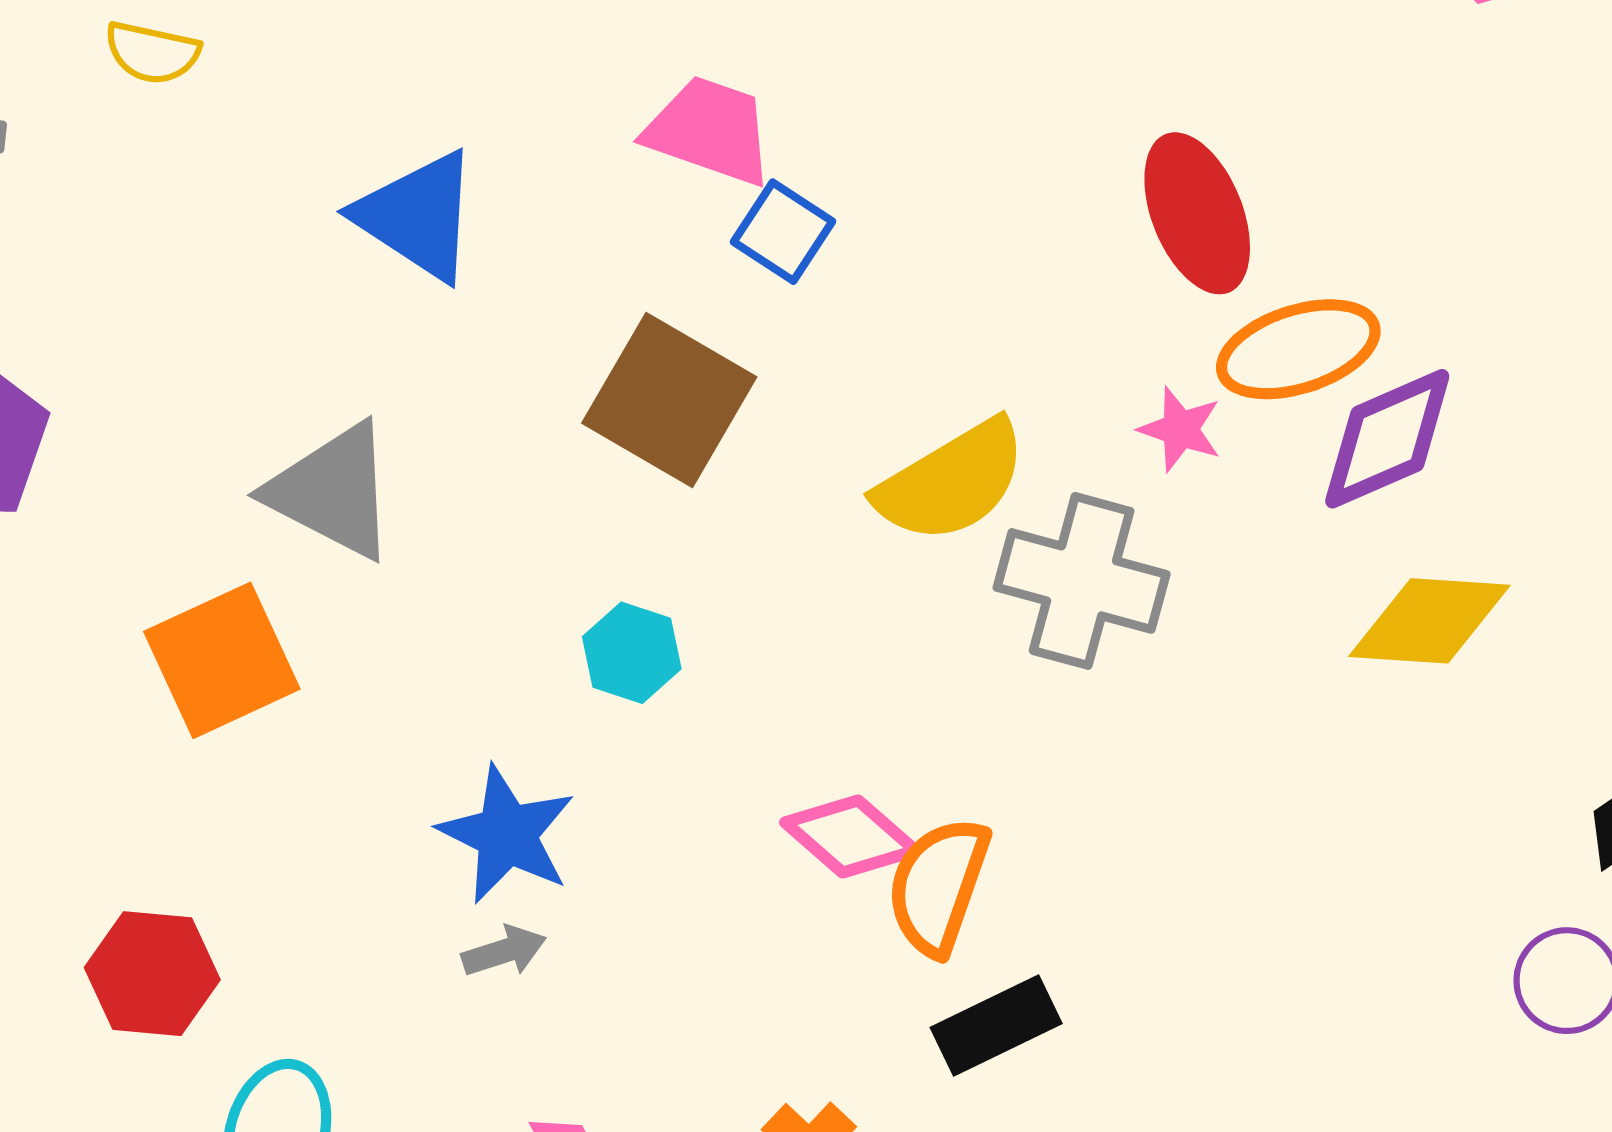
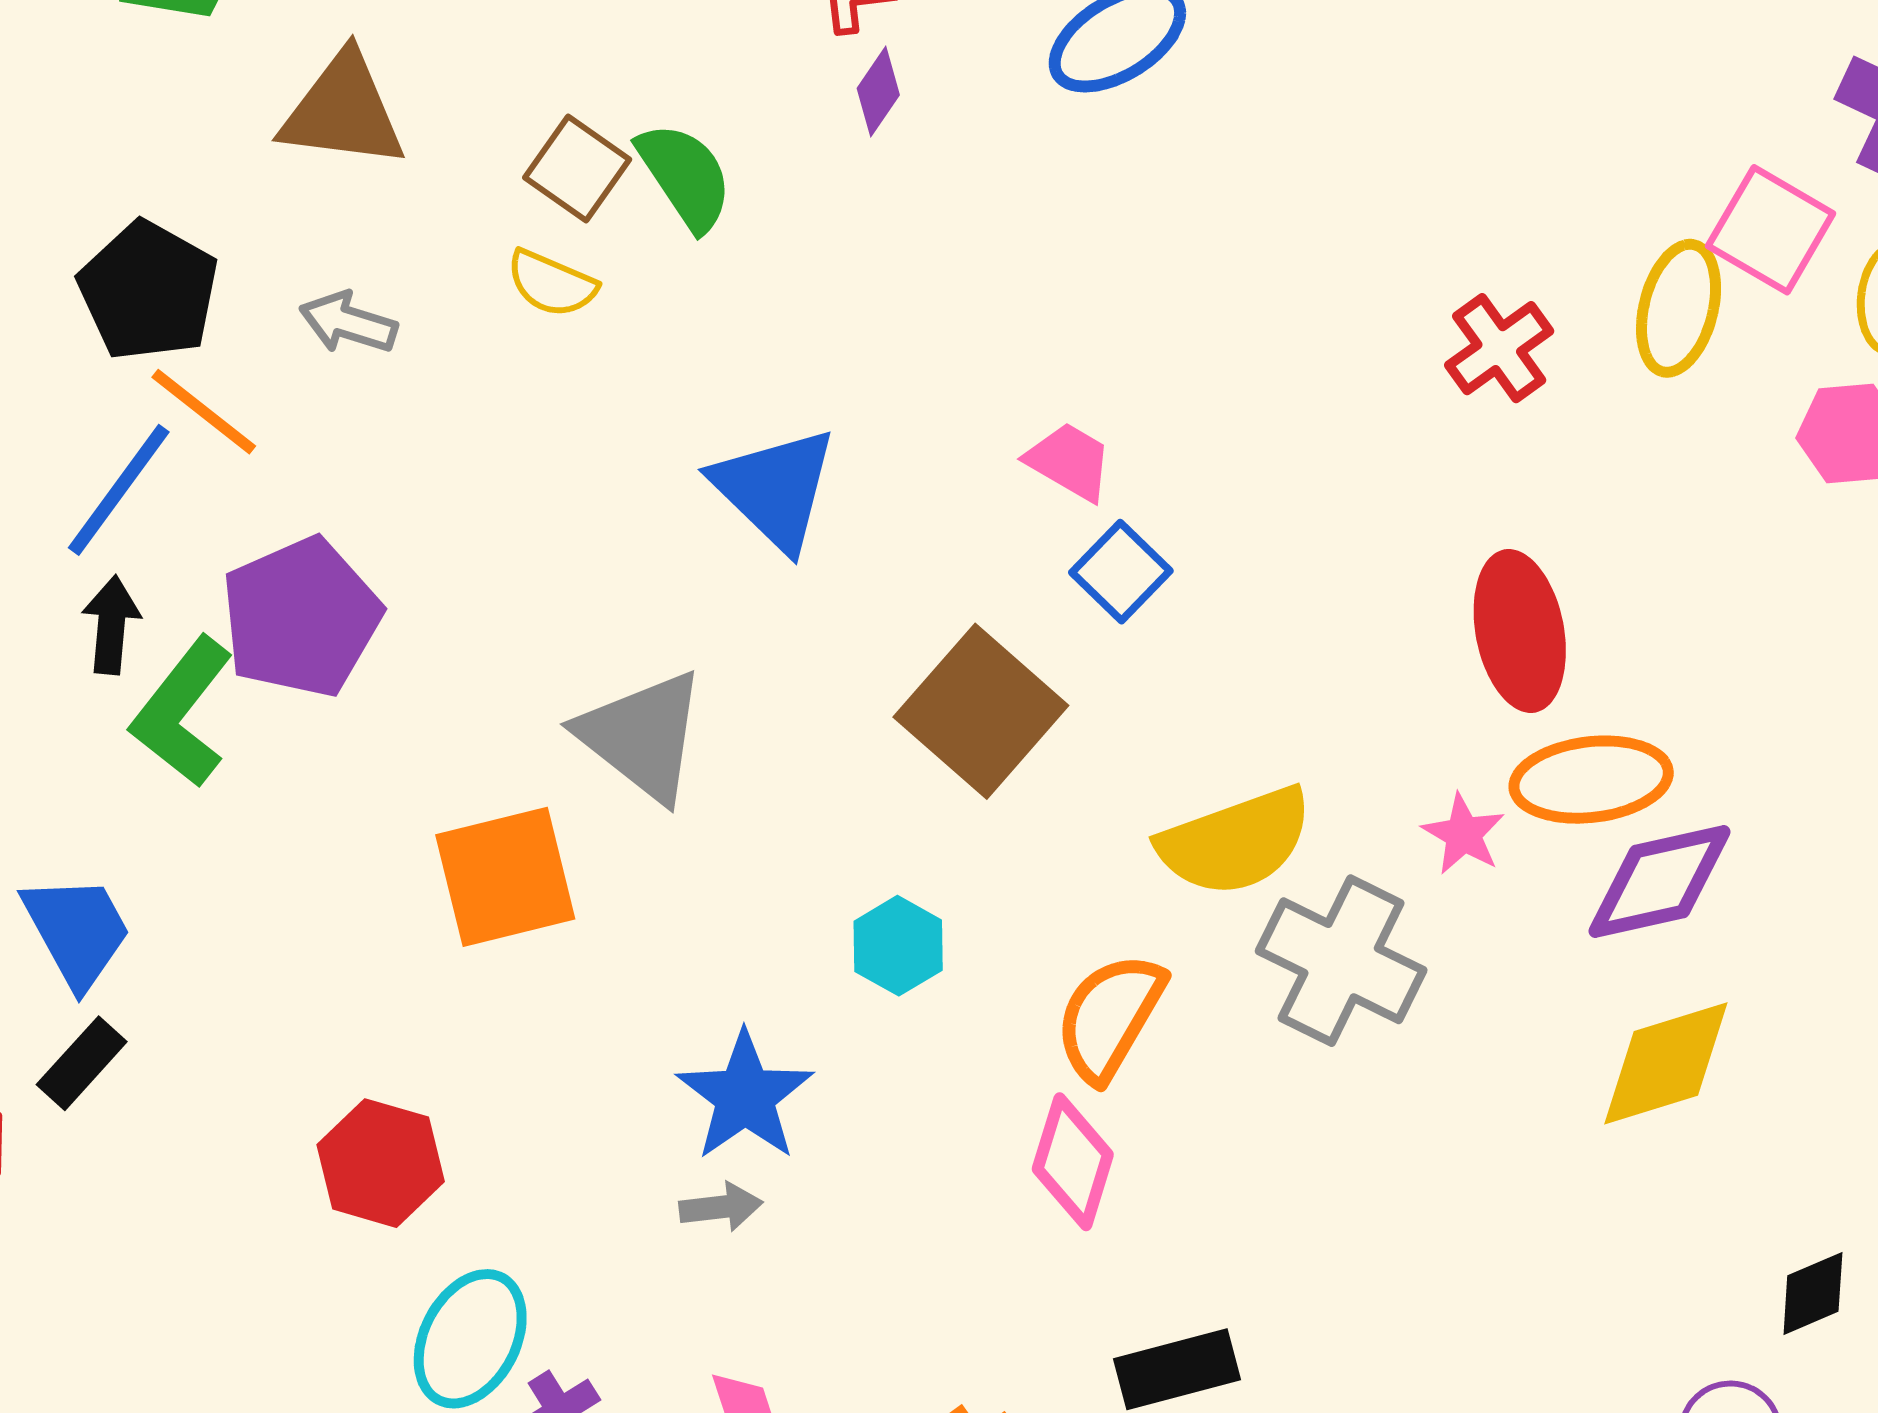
pink trapezoid: (710, 131) -> (1069, 461), size x0.7
yellow diamond: (1429, 621) -> (1666, 1063), turned -32
pink diamond: (850, 837) -> (1073, 1162), turned 55
orange semicircle: (938, 886) -> (1110, 1017), moved

